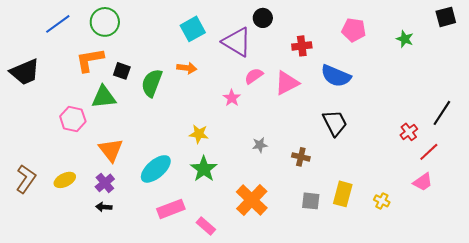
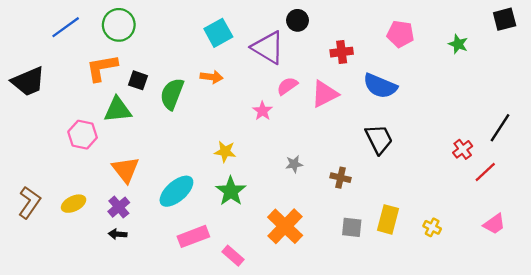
pink trapezoid: (423, 182) -> (494, 224), moved

